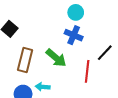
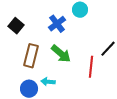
blue cross: (74, 35) -> (57, 24), moved, turned 30

